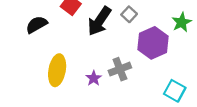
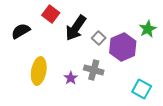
gray square: (129, 14) -> (99, 38), moved
gray cross: (120, 69) -> (94, 70), turned 36

